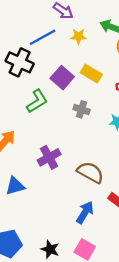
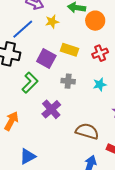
purple cross: (49, 157) -> (51, 109), moved

